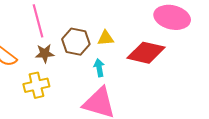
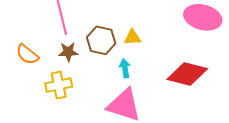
red diamond: (146, 53) -> (187, 74), moved

